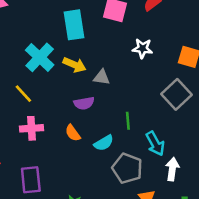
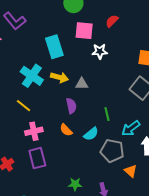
white star: (142, 48) -> (100, 51), moved
purple semicircle: (84, 103) -> (71, 106), turned -84
cyan arrow: (155, 144) -> (131, 128), turned 90
purple rectangle: (31, 180) -> (37, 158), moved

